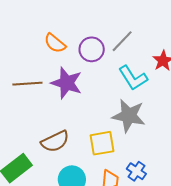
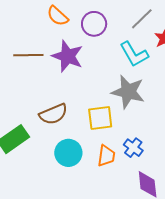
gray line: (122, 41) -> (142, 19), moved

